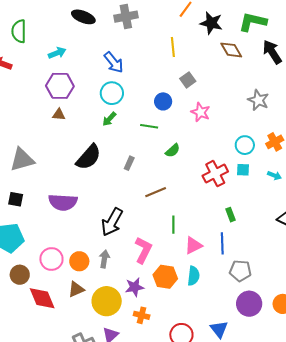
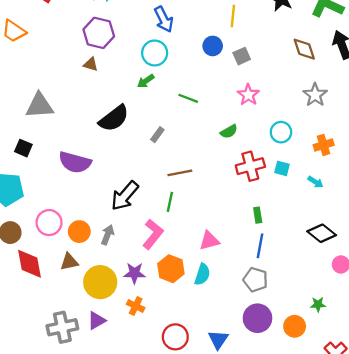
brown diamond: (231, 50) -> (304, 49), moved
blue circle: (163, 101) -> (213, 46), moved
cyan circle: (245, 145) -> (281, 132), moved
green semicircle: (173, 151) -> (229, 131), moved
green line: (173, 225) -> (170, 202), moved
blue line: (222, 243) -> (260, 246), moved

